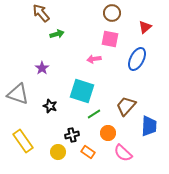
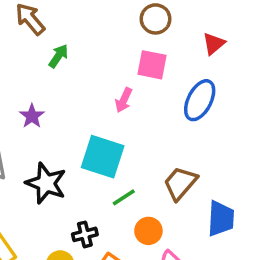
green arrow: (57, 34) -> (58, 56), turned -40
pink arrow: (94, 59) -> (124, 100), turned -56
black star: (50, 106) -> (46, 183), size x1.6

